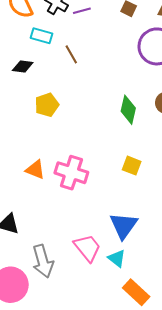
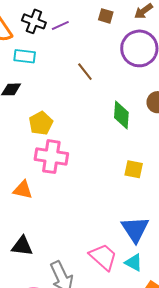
brown line: (71, 54) -> (85, 72), moved
orange triangle: (35, 170) -> (23, 190), moved
pink cross: (71, 173) -> (51, 157), moved

